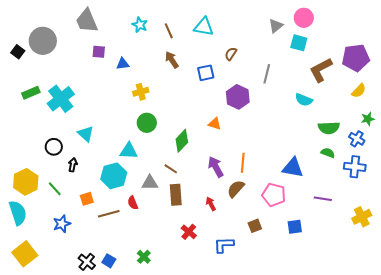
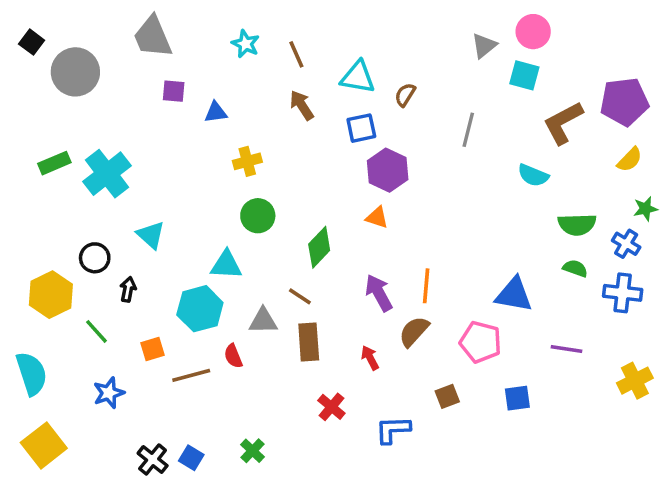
cyan triangle: (204, 27) -> (358, 77), moved
black square: (18, 52) -> (32, 42), moved
purple hexagon: (238, 97) -> (388, 170), moved
yellow hexagon: (26, 182) -> (51, 295), moved

